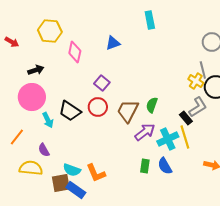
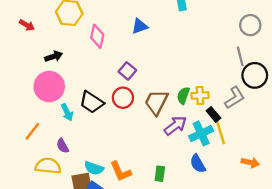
yellow cross: (196, 81) -> (200, 95), moved, turned -35
black rectangle: (186, 118) -> (213, 114), moved
green rectangle: (145, 166) -> (160, 174), moved

